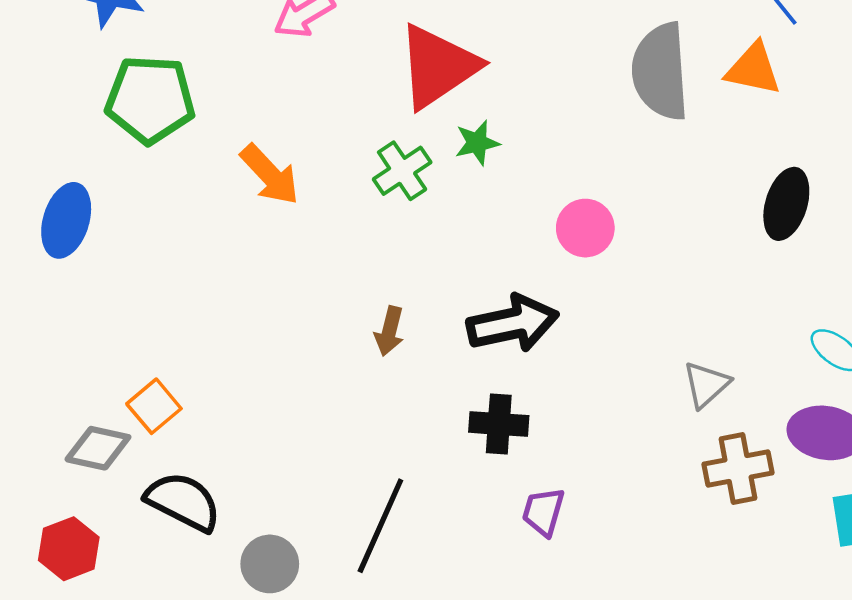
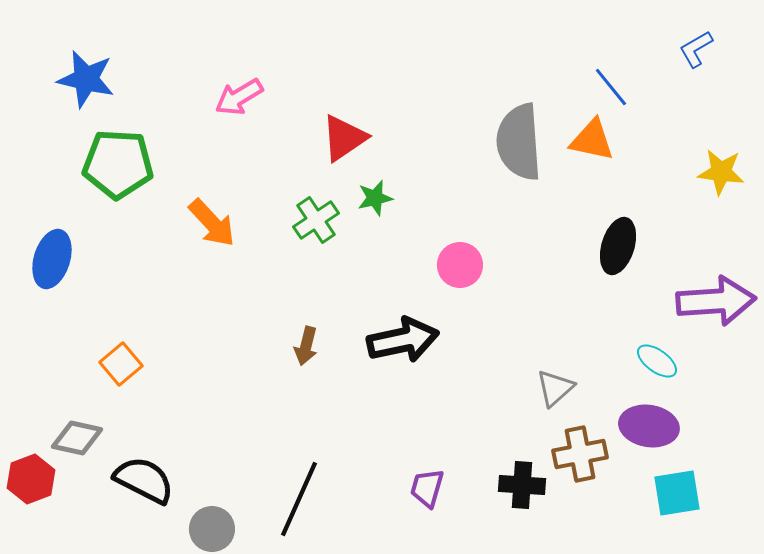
red triangle: (438, 66) -> (344, 138), size x0.7
orange square: (154, 406) -> (121, 364), moved
black cross: (499, 424) -> (522, 485), moved
red hexagon: (69, 549) -> (31, 479), moved

